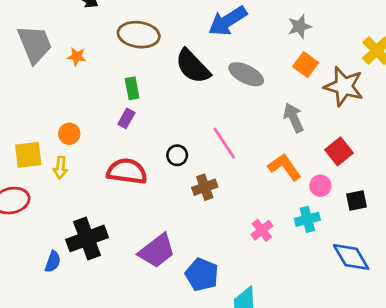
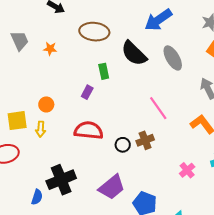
gray trapezoid: (35, 44) -> (20, 41), size x0.7
gray ellipse: (246, 74) -> (173, 58), turned 35
green rectangle: (132, 88) -> (104, 71), moved
black circle: (177, 155) -> (123, 145), moved

